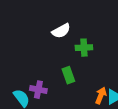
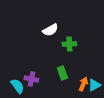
green rectangle: (68, 75) -> (62, 73), moved

